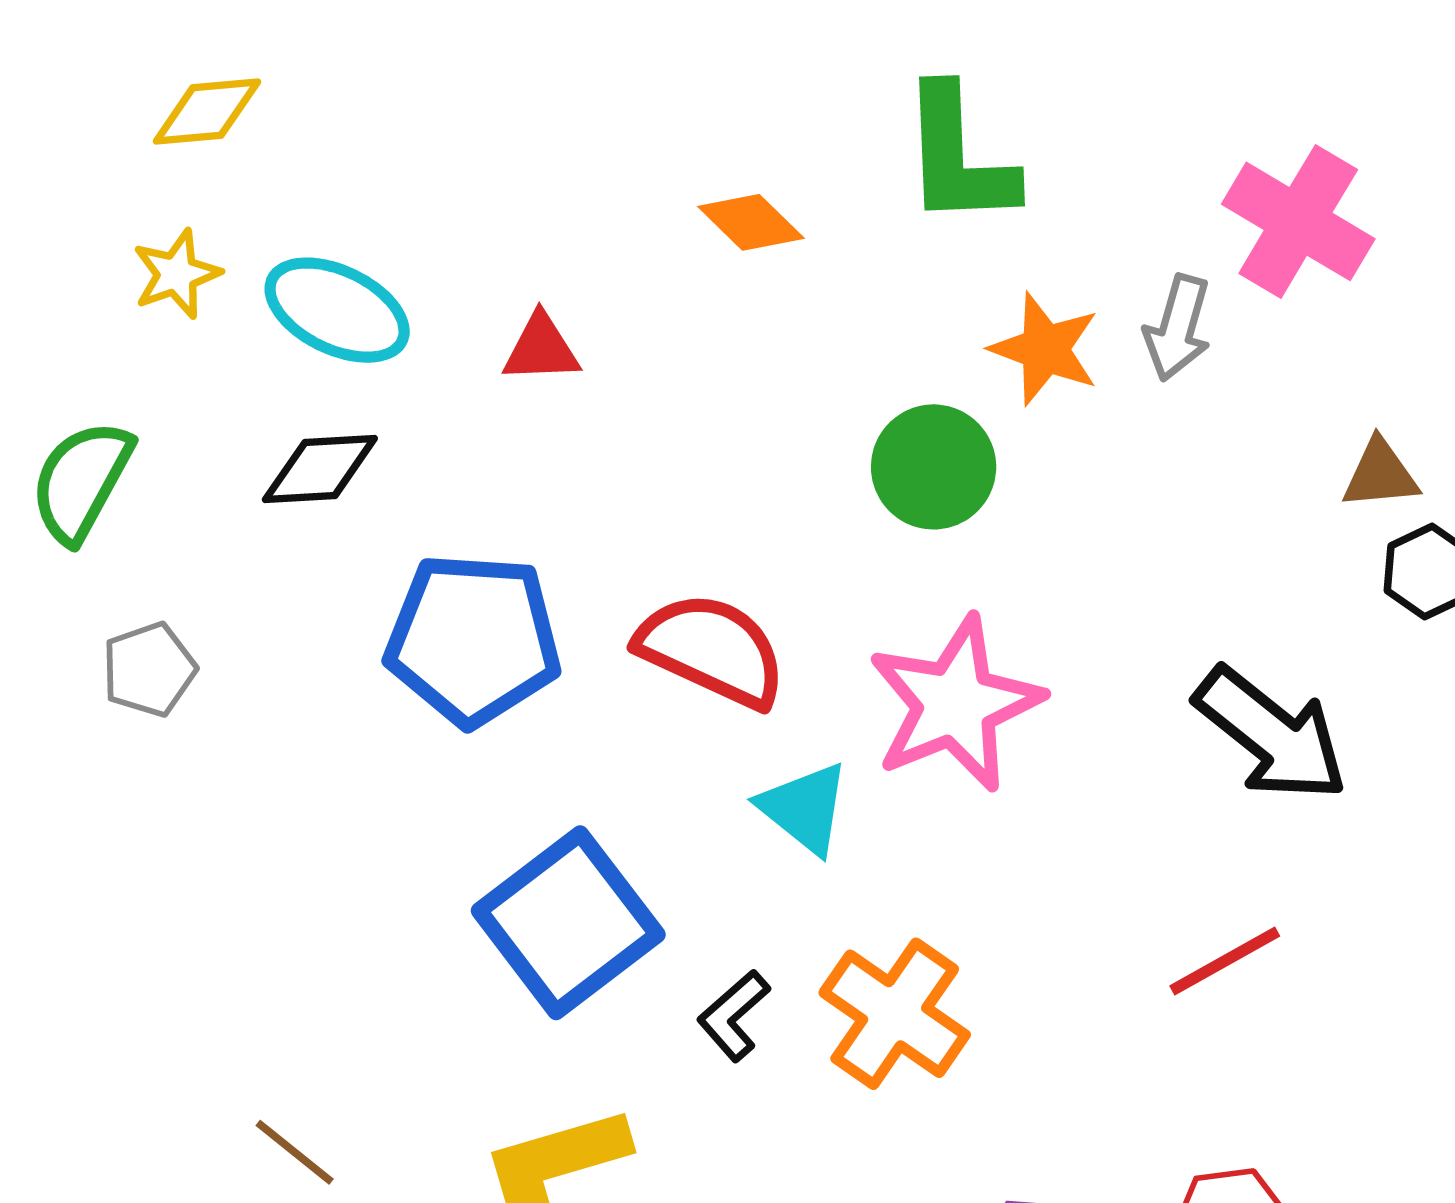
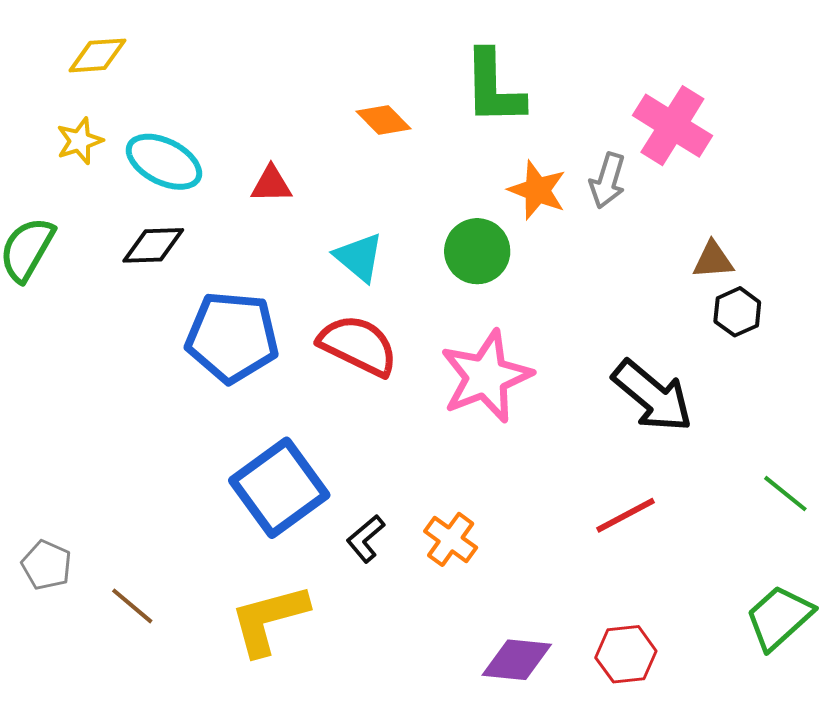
gray pentagon: (149, 669) -> (47, 565), moved, turned -30
cyan triangle: (804, 808) -> (359, 257), moved
orange cross: (895, 1014) -> (451, 539), size x0.7

